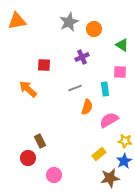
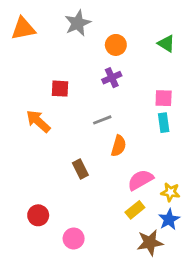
gray star: (69, 22) -> (78, 23), moved
orange circle: (94, 29) -> (116, 45), moved
green triangle: (122, 45) -> (166, 44), moved
cyan rectangle: (105, 89) -> (164, 123), moved
pink semicircle: (109, 120) -> (140, 180), moved
brown rectangle: (40, 141) -> (80, 169), moved

